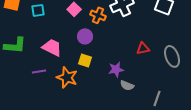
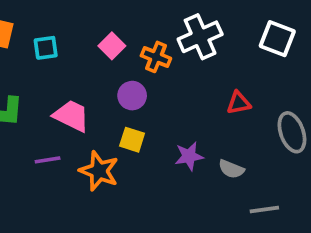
red triangle: (143, 48) -> (239, 103), moved
gray semicircle: (127, 85) -> (231, 169), moved
gray line: (157, 98) -> (264, 210), turned 63

